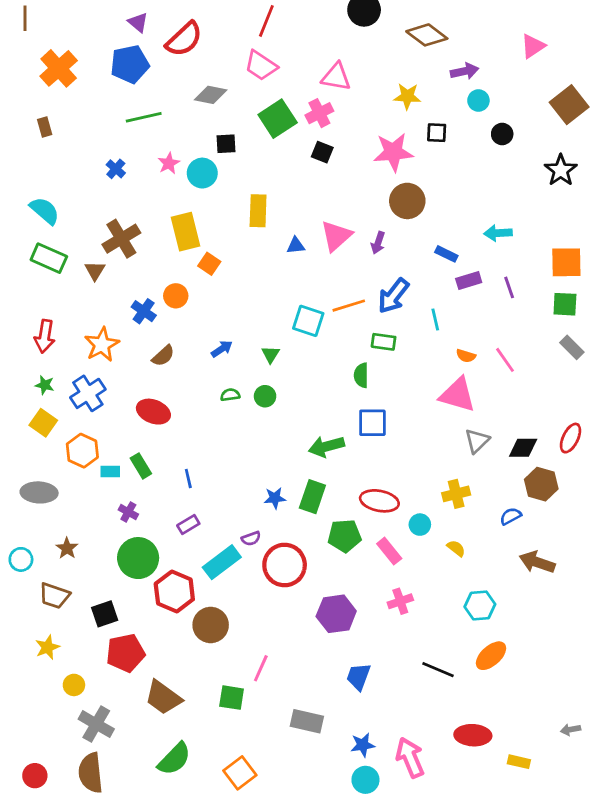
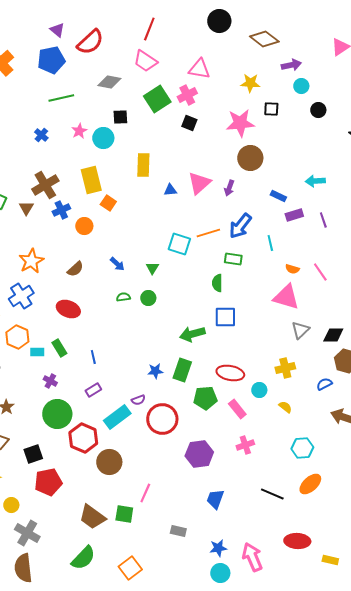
blue cross: (144, 311) -> (61, 210), moved, turned 30
blue arrow: (222, 349) -> (117, 264), turned 77
brown trapezoid: (163, 698) -> (92, 517), moved
gray rectangle: (307, 721) -> (178, 531), size x0.7

